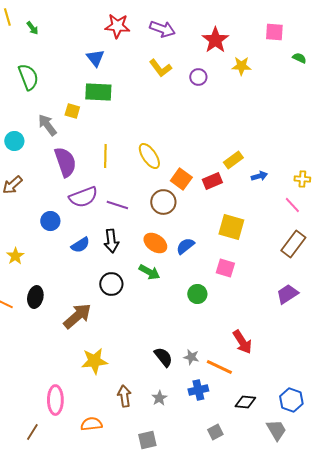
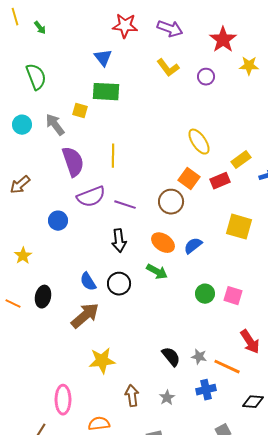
cyan circle: (14, 141) -> (22, 125), moved
yellow ellipse: (149, 156) -> (199, 142), moved
blue semicircle: (80, 245) -> (88, 282), moved, turned 90
pink square: (225, 268) -> (233, 296), moved

